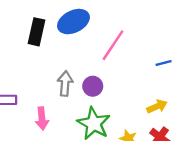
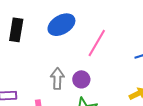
black rectangle: (36, 32) -> (16, 30), moved

